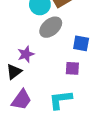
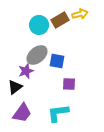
gray ellipse: (51, 27) -> (37, 55), moved
blue square: (81, 43) -> (57, 61), moved

